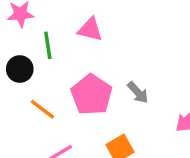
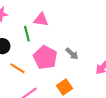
green line: (48, 45) -> (27, 34), moved

